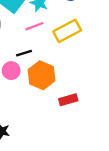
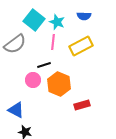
pink line: (34, 26) -> (53, 42), turned -63

